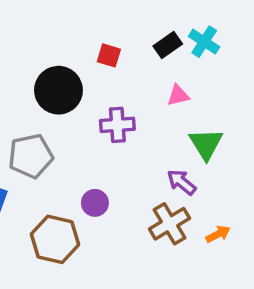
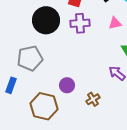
purple cross: (117, 125) -> (80, 23), moved
brown cross: (169, 224) -> (93, 99), moved, size x0.6

